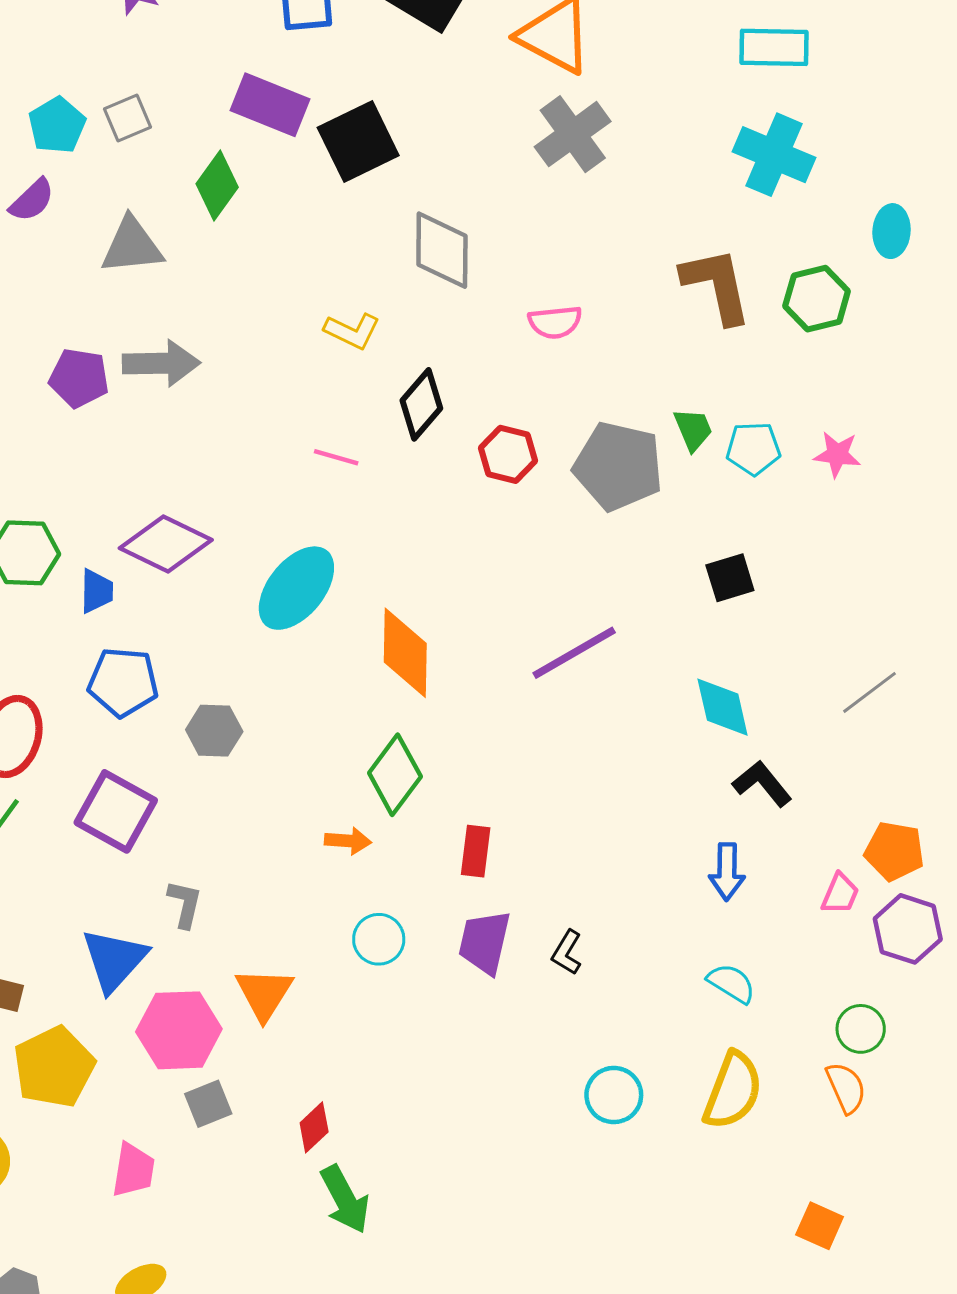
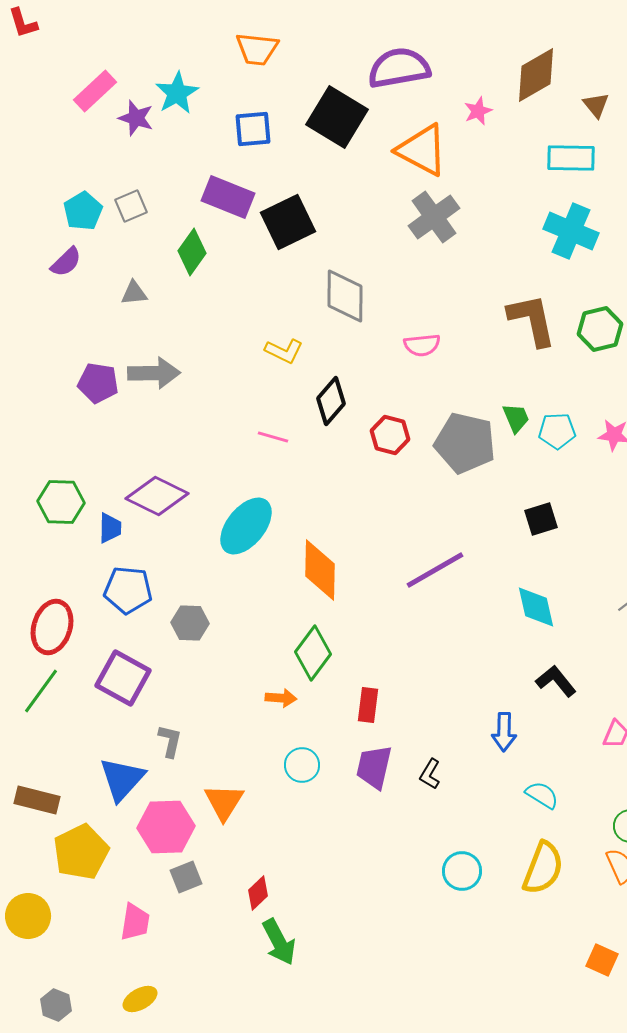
gray triangle: (132, 246) -> (134, 293), size x0.6
black L-shape: (762, 784) -> (556, 681), moved
blue arrow: (727, 872) -> (504, 732), moved

